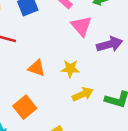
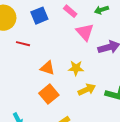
orange square: (25, 107) -> (49, 94), moved

